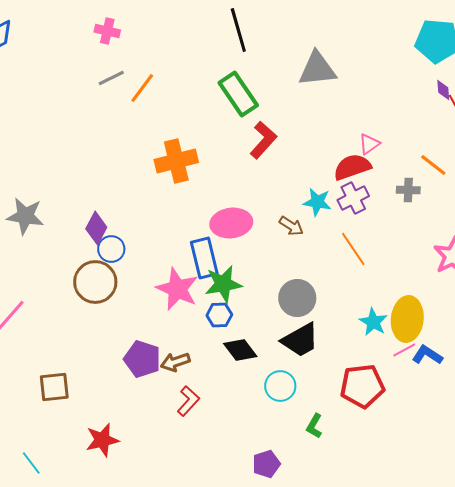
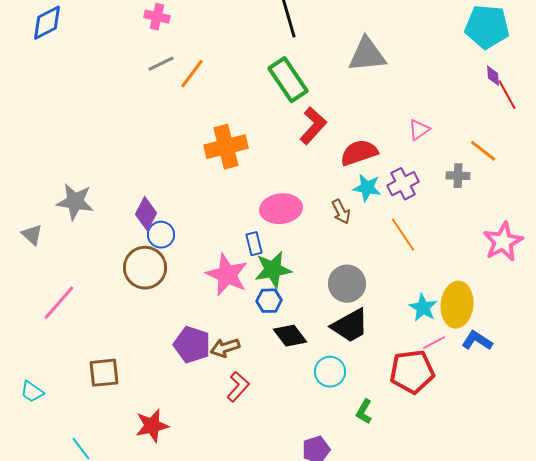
red semicircle: (352, 167) -> (359, 153), moved
brown arrow: (291, 226) -> (341, 212), turned 30
blue rectangle: (204, 258) -> (254, 244), size x0.6
pink line: (404, 350) -> (434, 343), moved

